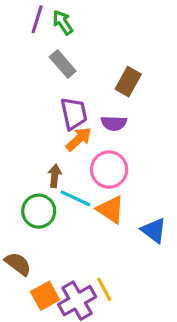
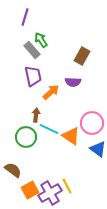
green arrow: (63, 22) -> (41, 40), moved
gray rectangle: (63, 64) -> (32, 50), moved
purple trapezoid: (74, 114) -> (33, 76), moved
pink circle: (109, 170) -> (92, 123), moved

